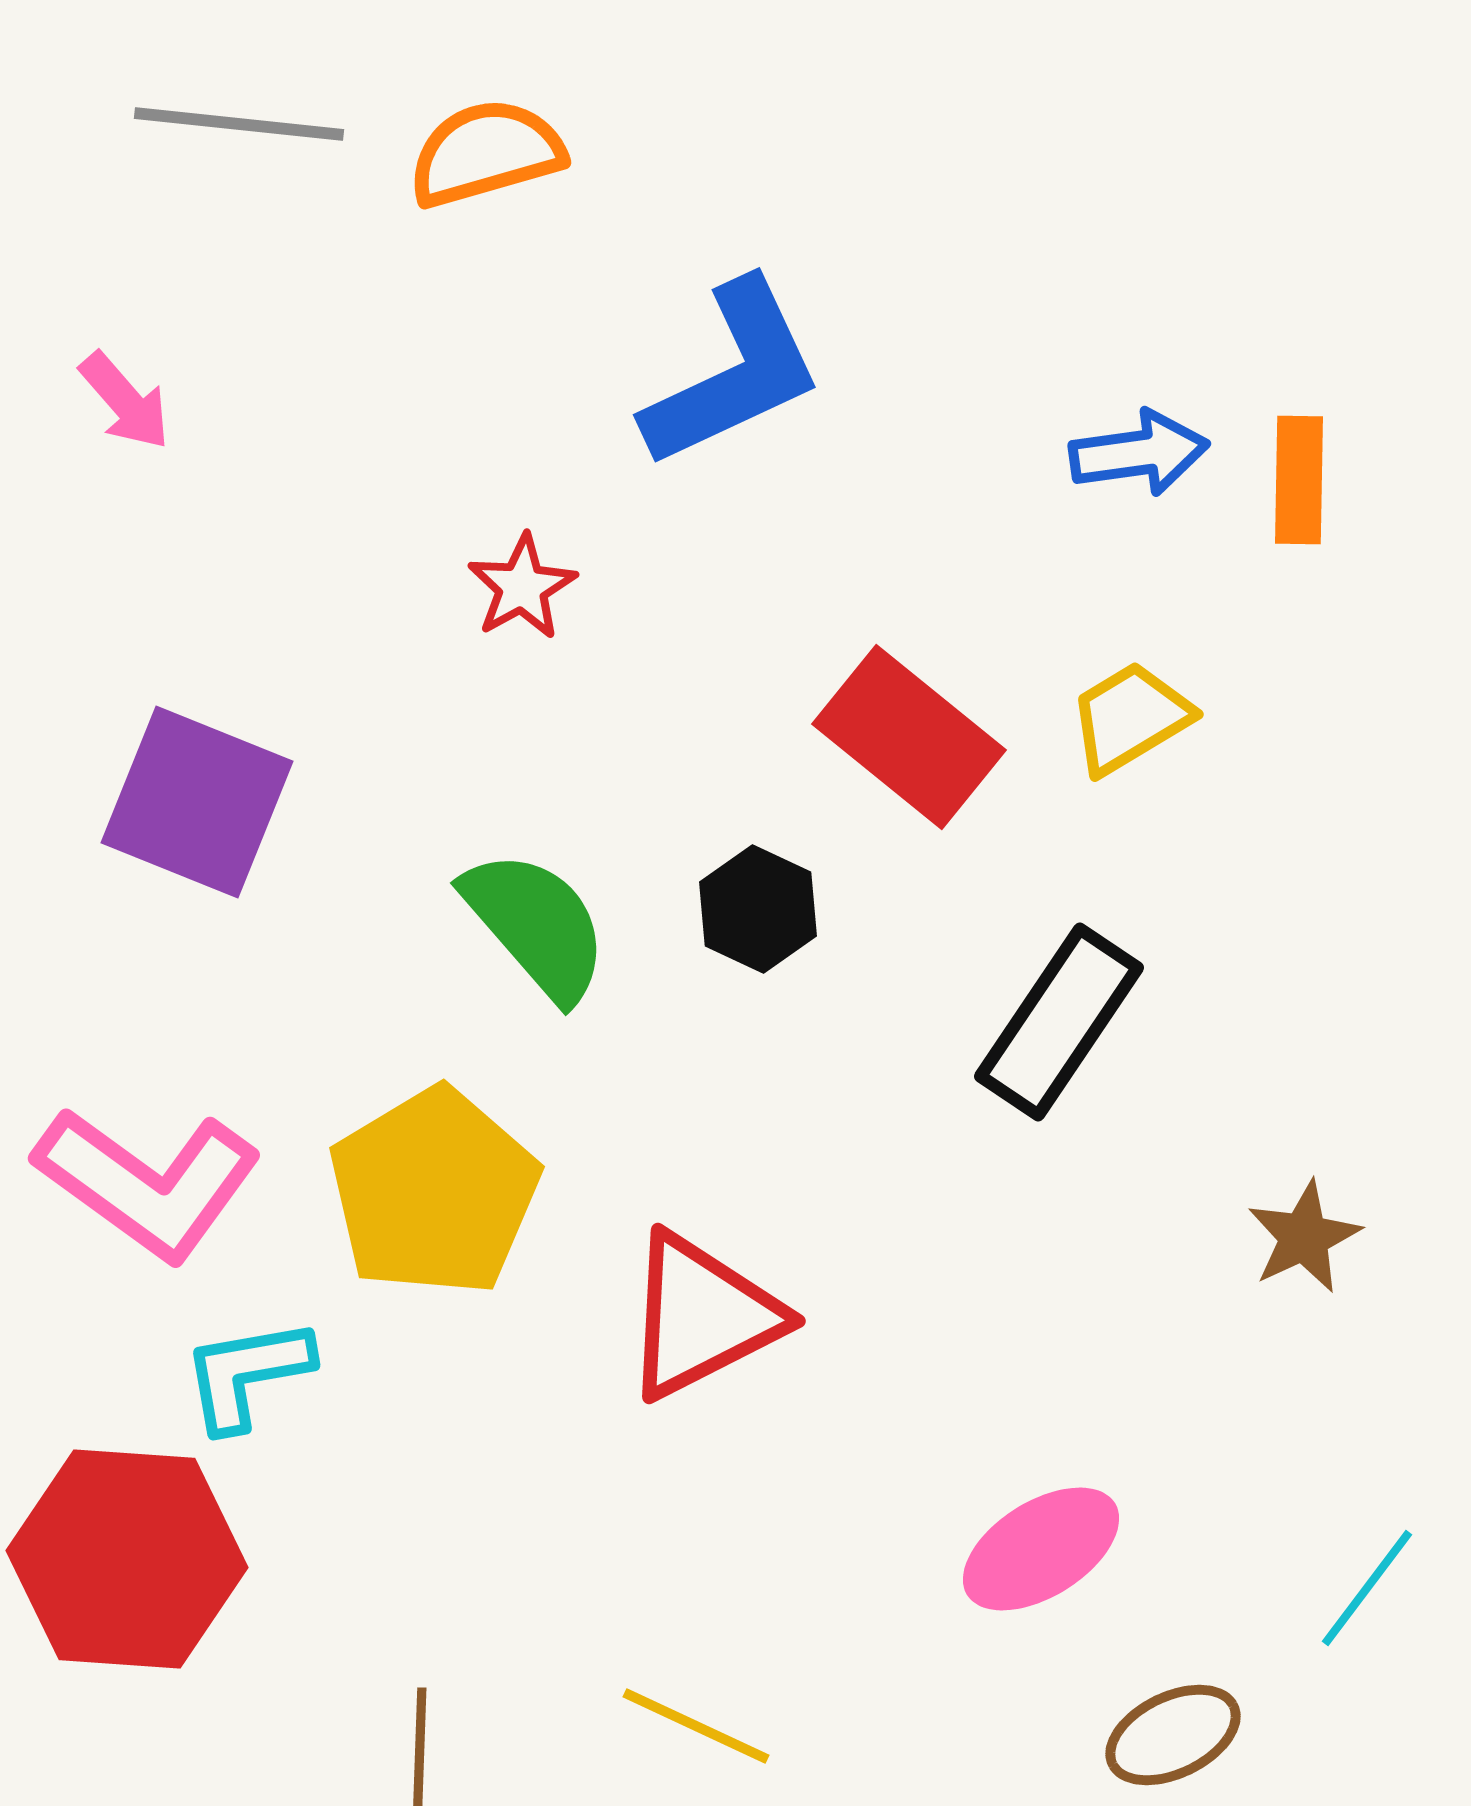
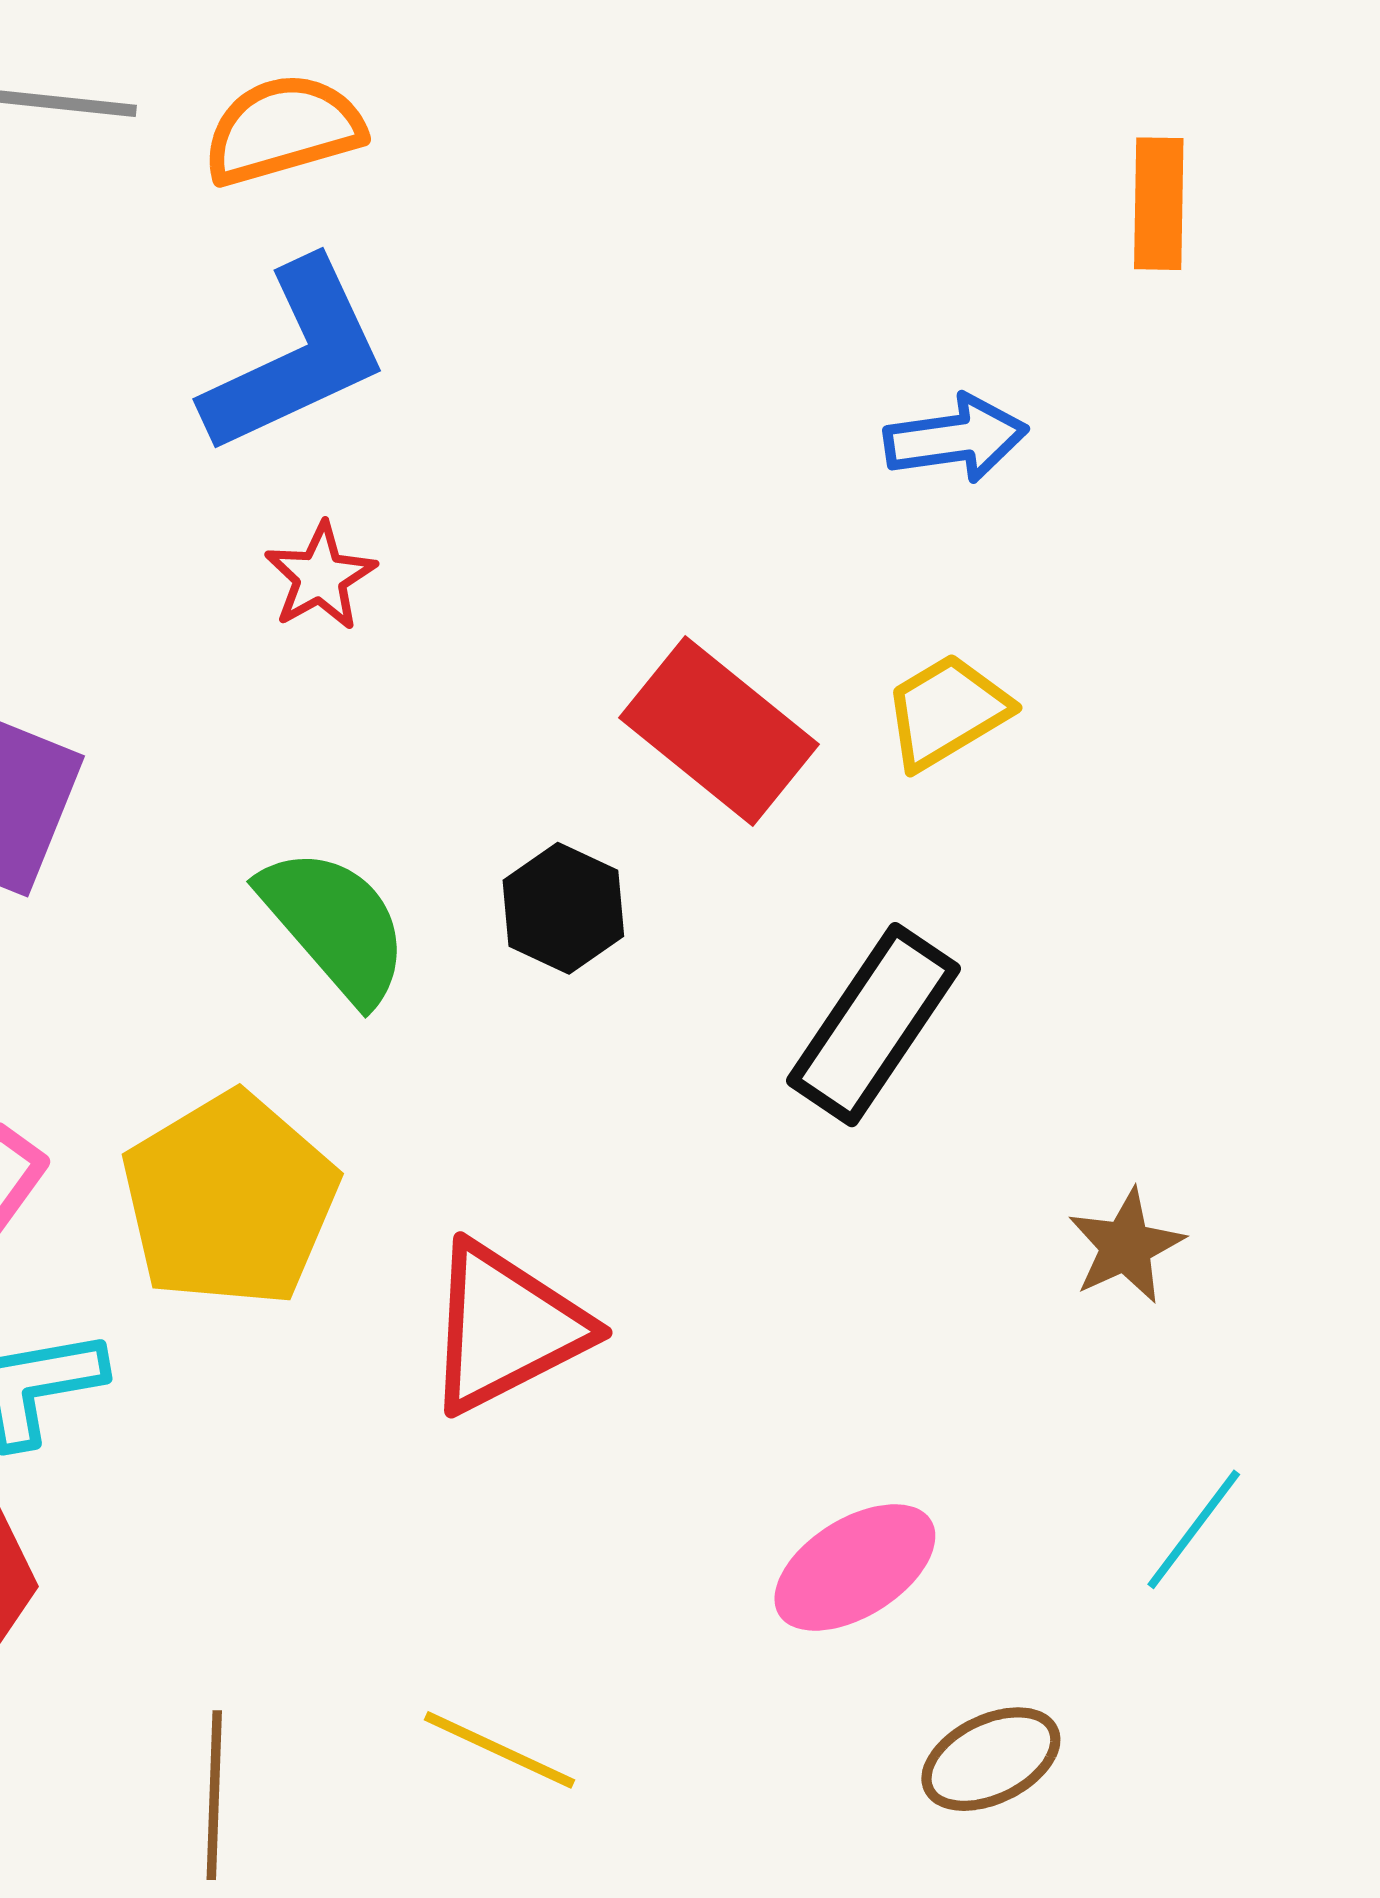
blue L-shape: (733, 374) -> (296, 357), moved
orange rectangle: (1299, 480) -> (1159, 204), moved
cyan line: (1367, 1588) -> (1194, 1529), moved

